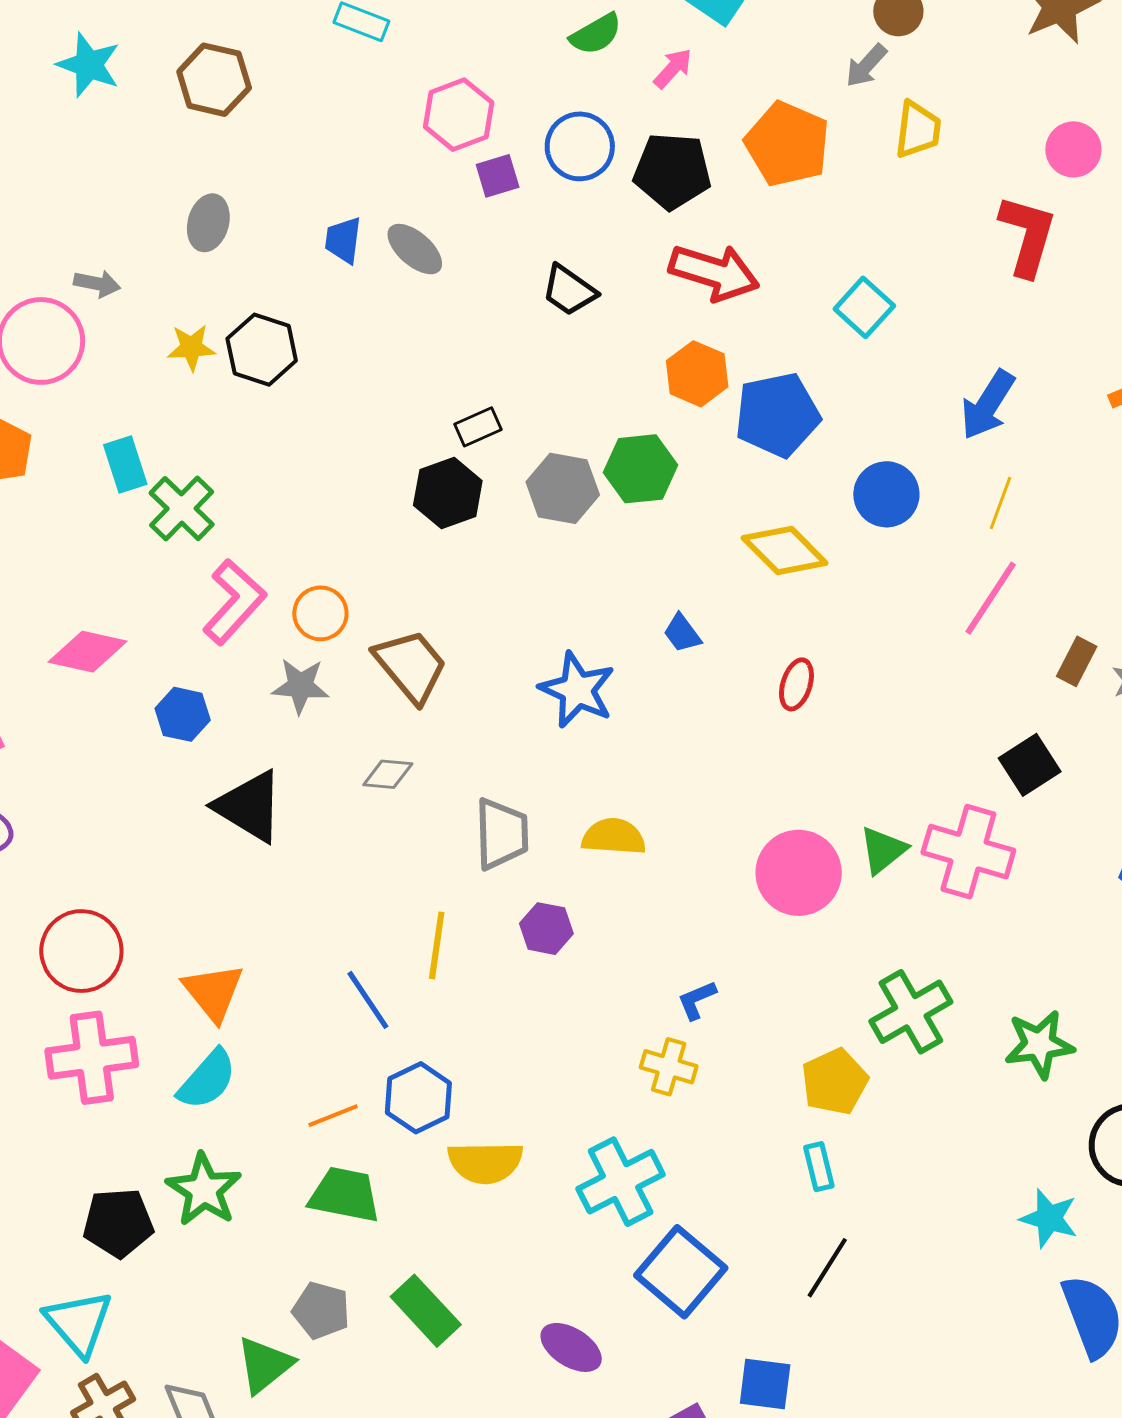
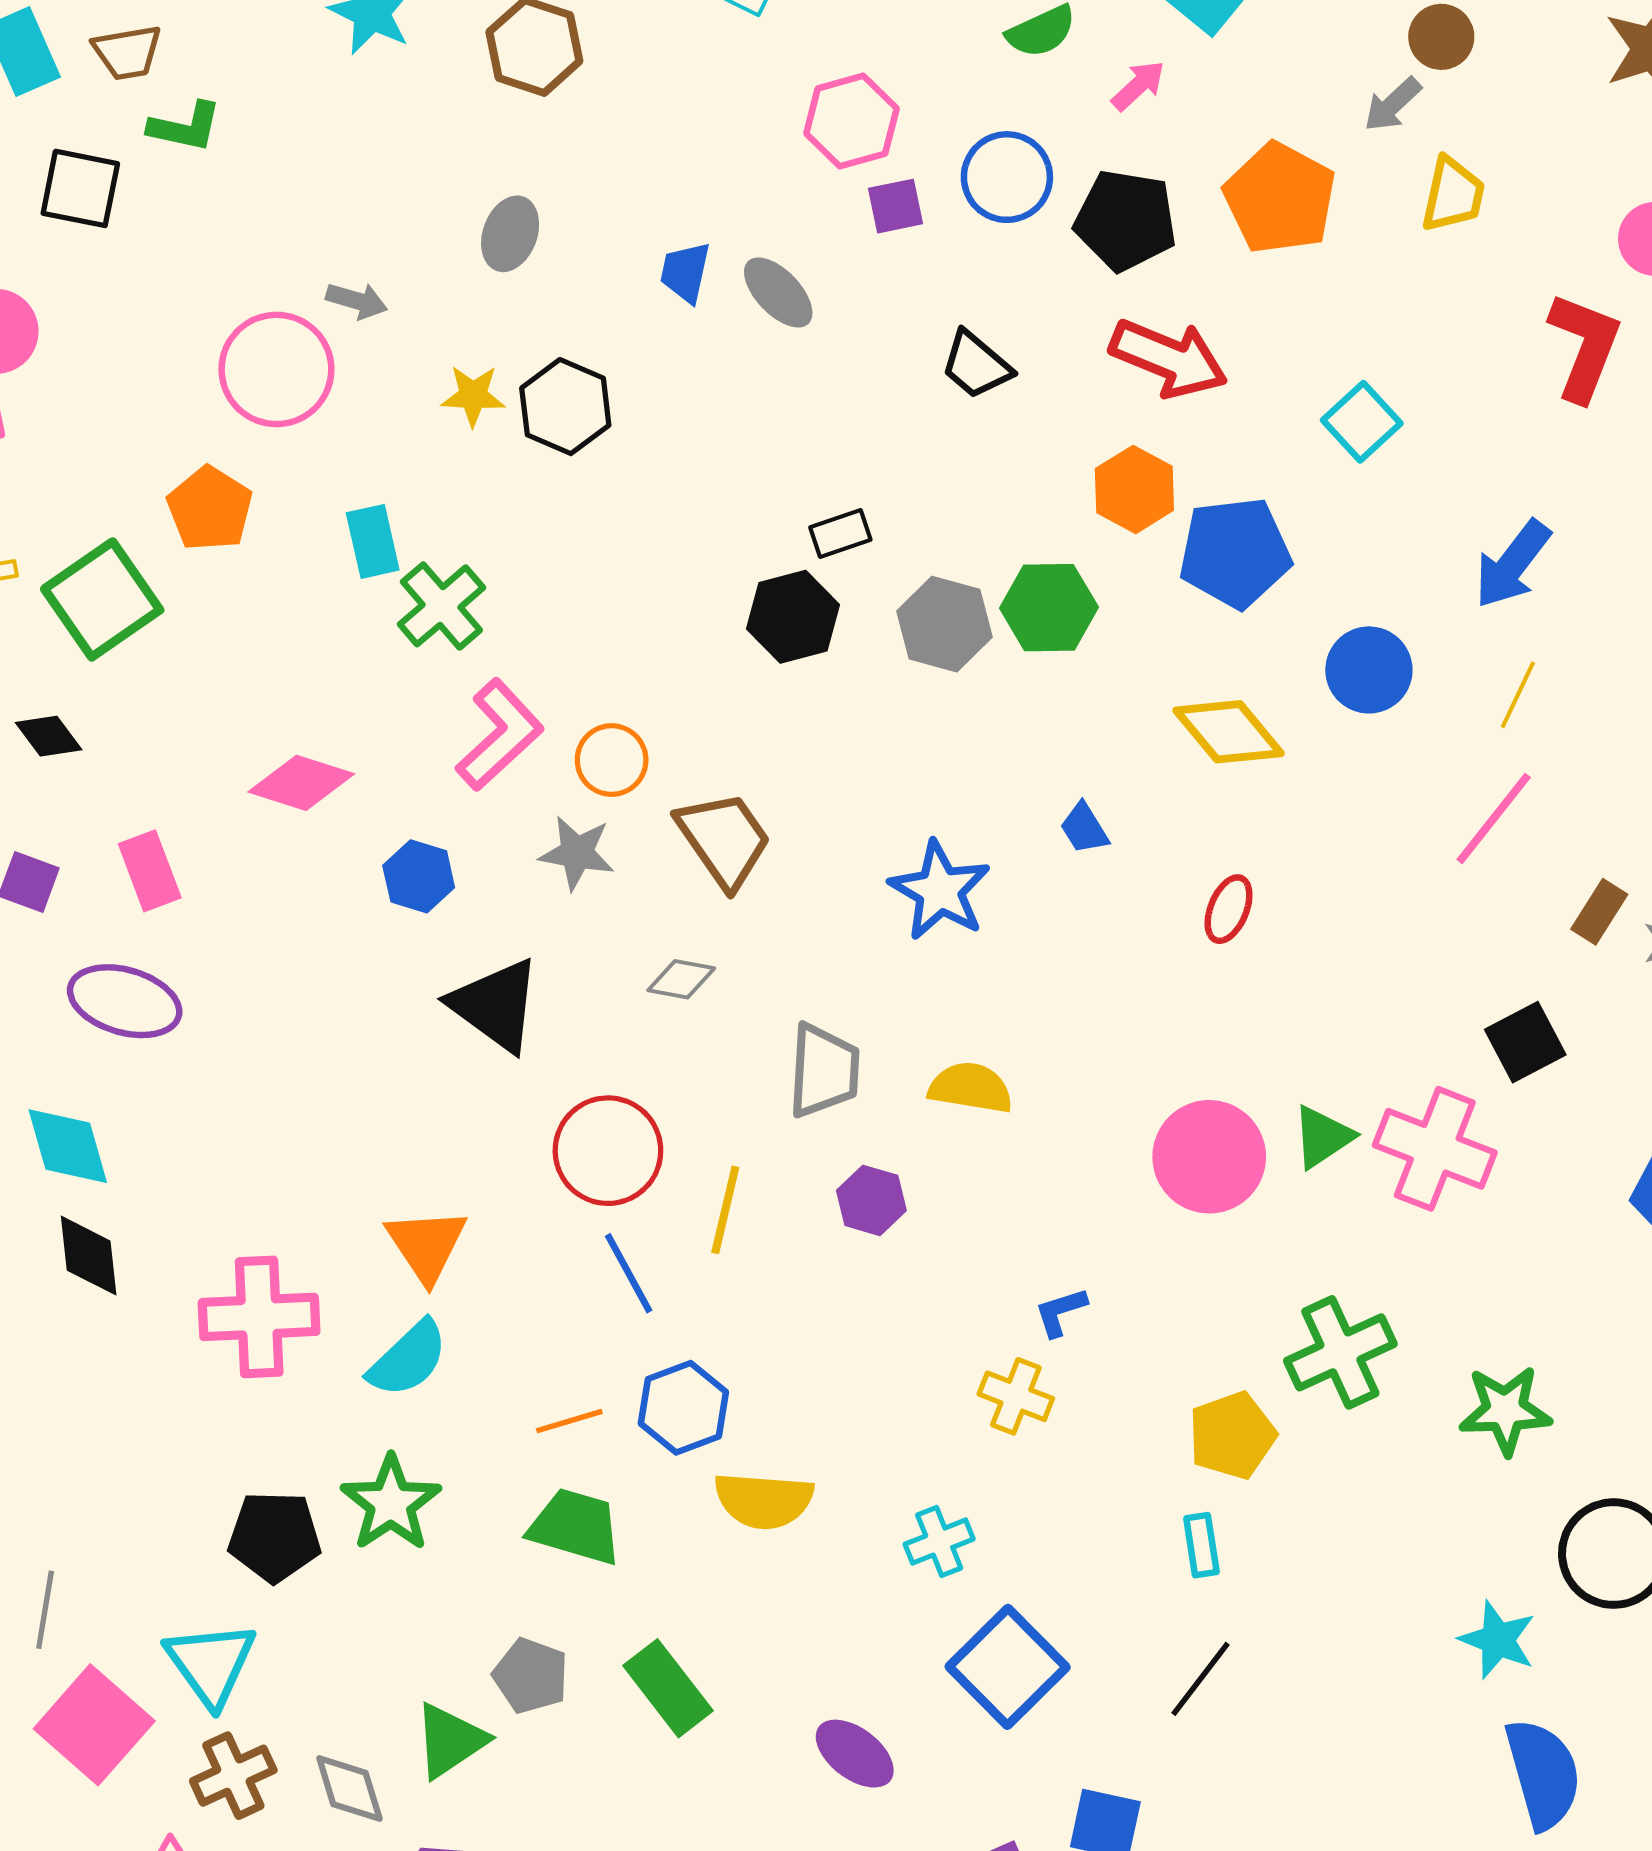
red circle: (81, 951) -> (608, 1151), moved
cyan cross: (621, 1182) -> (939, 1542), size x0.6

